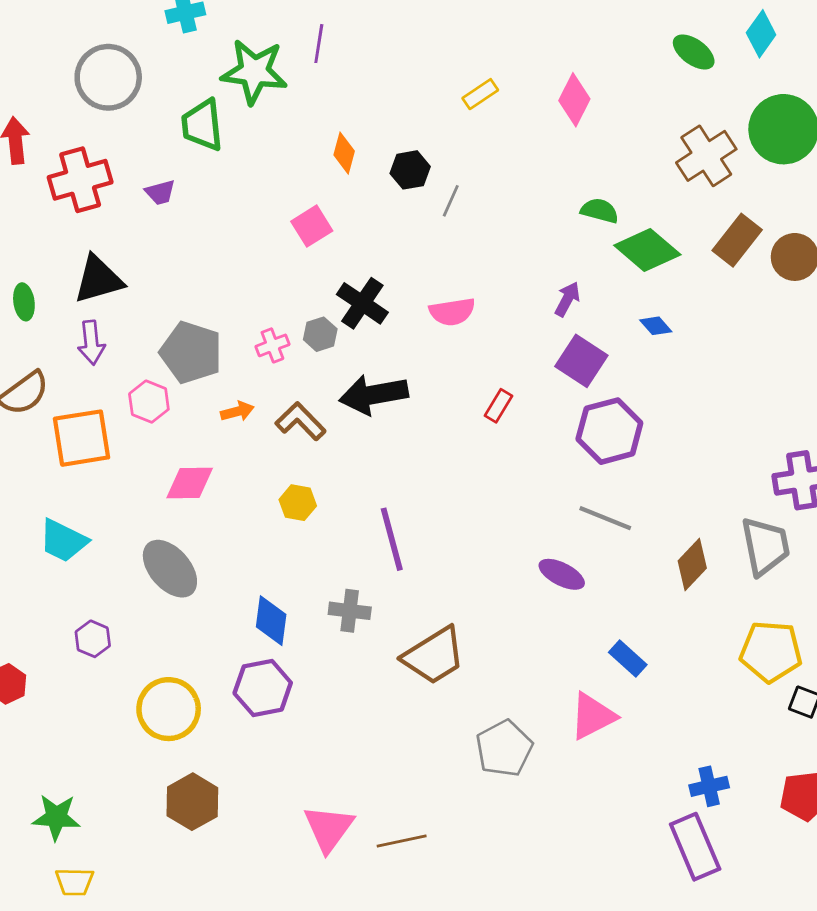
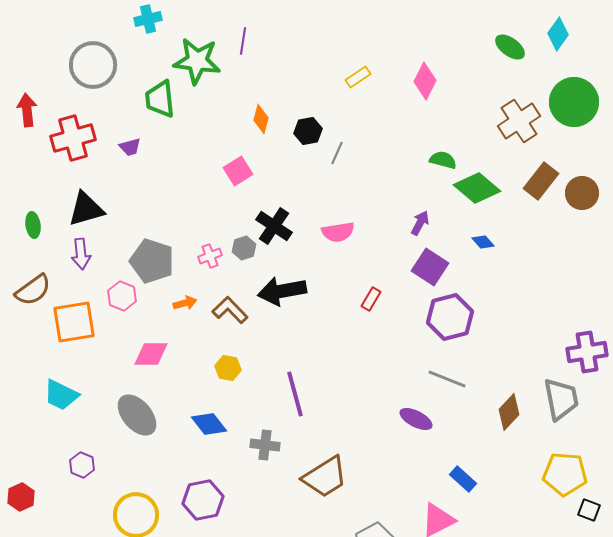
blue diamond: (271, 621) -> (209, 424), moved, turned -45

